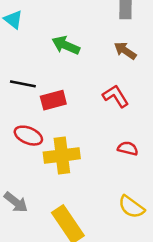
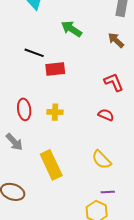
red L-shape: (116, 96) -> (114, 82), moved
red ellipse: (28, 136) -> (24, 109), moved, turned 50
yellow cross: (62, 155) -> (55, 112), size x0.6

